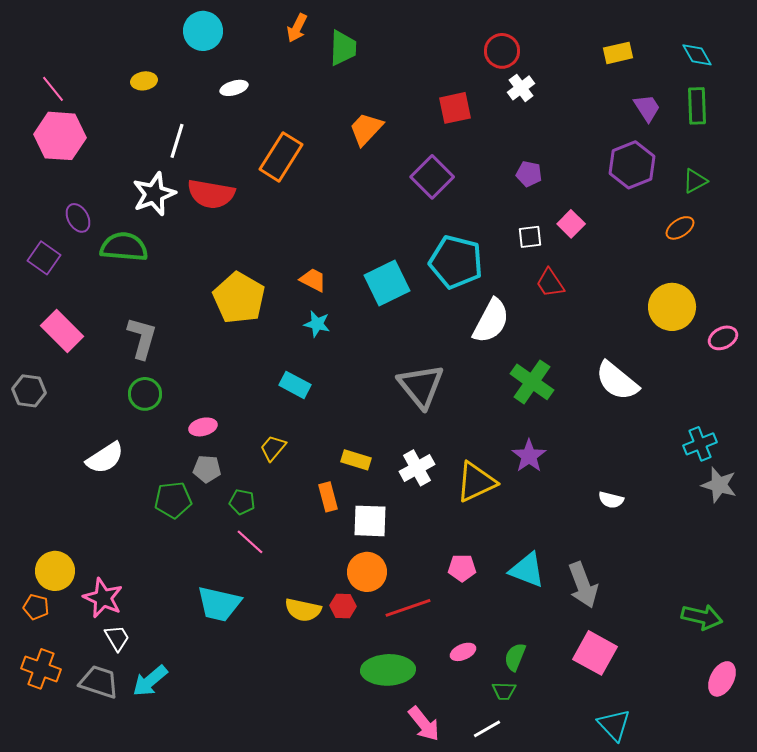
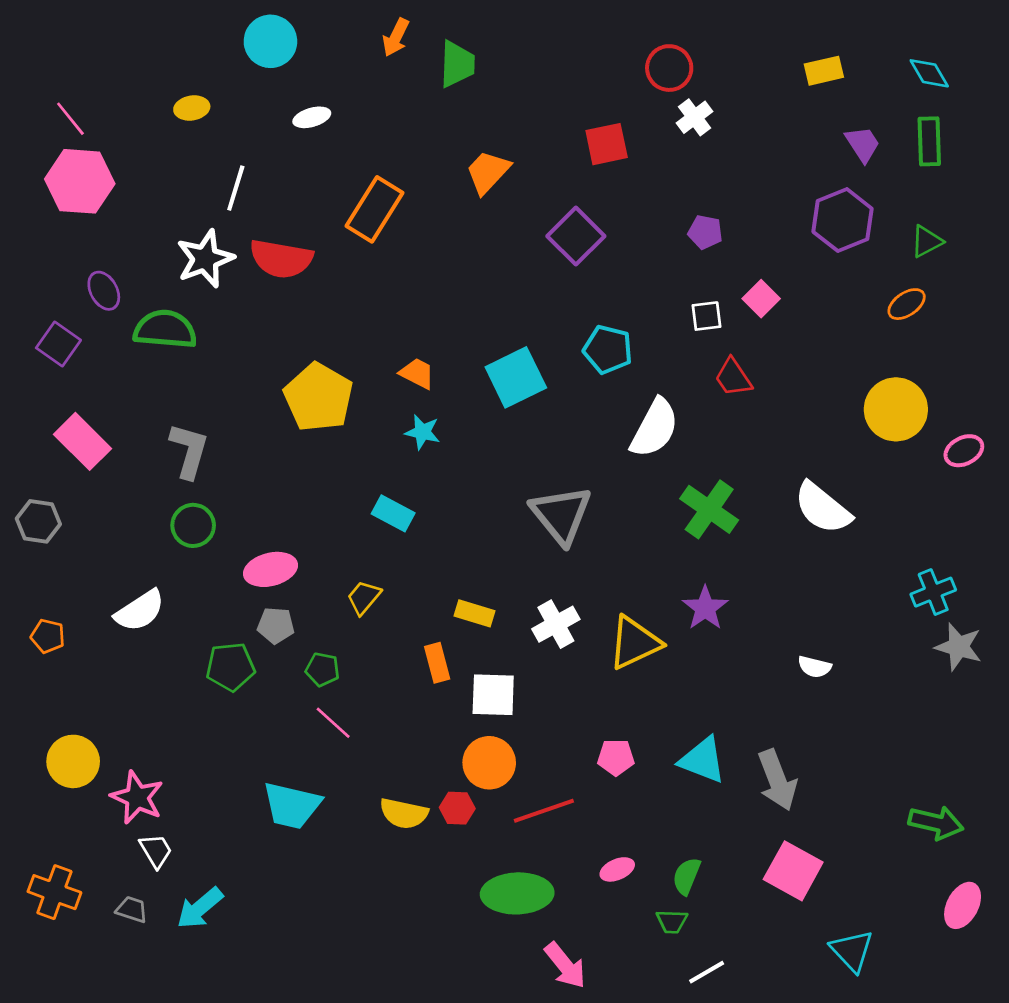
cyan pentagon: (456, 262) -> (608, 349), size x0.7
pink ellipse: (203, 427) -> (270, 569), size x1.4
orange pentagon: (36, 607) -> (48, 636), moved
gray trapezoid: (99, 682) -> (132, 909), size x0.6
cyan triangle: (614, 725) -> (852, 951), moved
white line: (487, 729) -> (707, 972), moved

